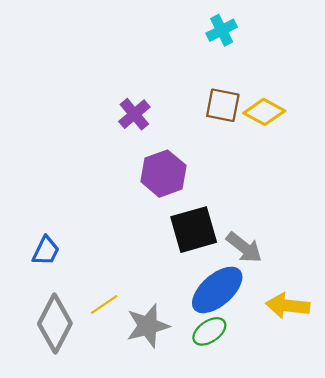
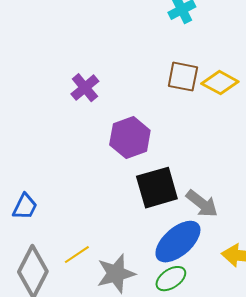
purple cross: (134, 114) -> (85, 88), moved

